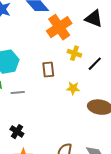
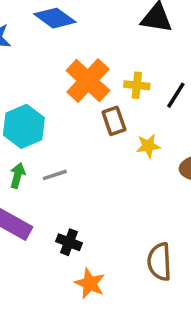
orange cross: (59, 27) -> (88, 81), moved
brown rectangle: (48, 69) -> (114, 121), moved

